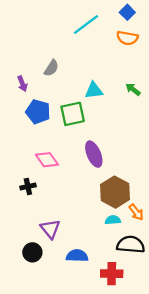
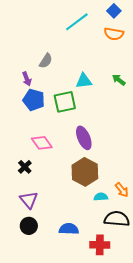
purple arrow: (22, 84) -> (27, 79), moved
black cross: (28, 186) -> (25, 167), turned -32
brown hexagon: (115, 192) -> (85, 172), moved
purple triangle: (50, 229) -> (29, 200), moved

